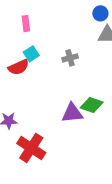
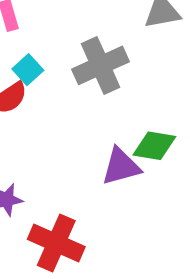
gray cross: (70, 58) -> (101, 65), size x1.8

